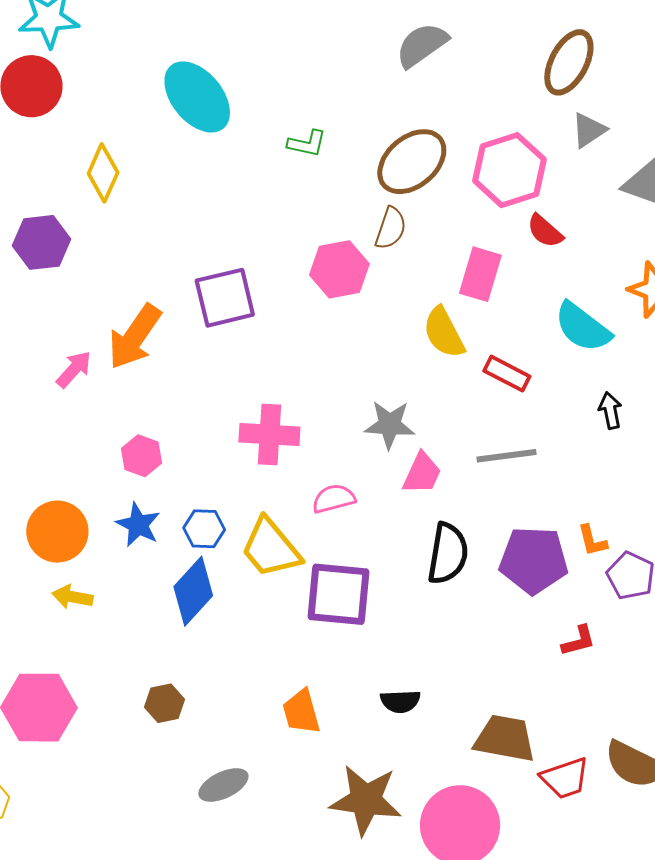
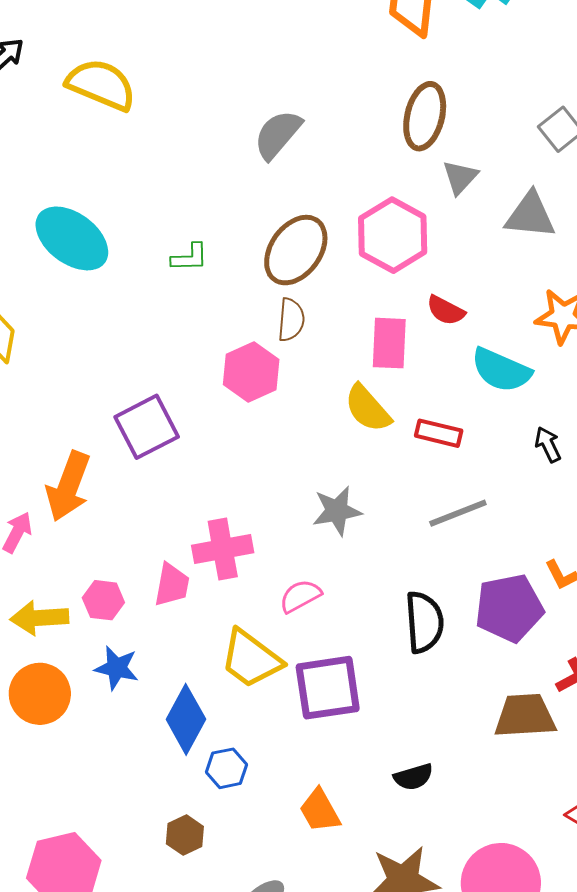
red semicircle: (545, 231) -> (446, 310), moved
pink trapezoid: (422, 473) -> (172, 585), moved
blue hexagon: (204, 529) -> (227, 768), moved
yellow arrow: (72, 597) -> (39, 618), moved, size x1.4
brown trapezoid: (505, 738) -> (525, 716), moved

